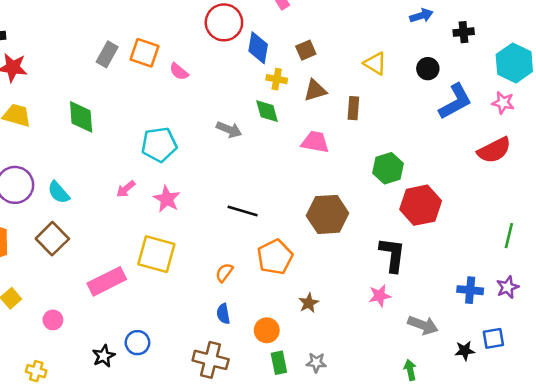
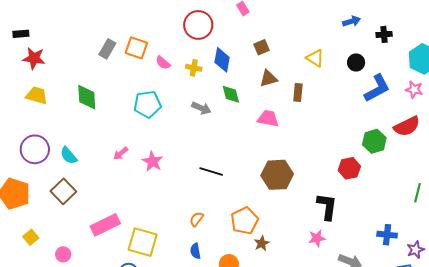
blue diamond: (258, 48) -> (222, 60), moved
yellow cross: (277, 79) -> (194, 68), moved
cyan pentagon: (159, 145) -> (147, 104), moved
green hexagon: (388, 168) -> (374, 141), moved
red hexagon: (421, 205) -> (349, 168), size x0.7
yellow square: (156, 254) -> (143, 242), moved
orange pentagon: (275, 257) -> (244, 221), moved
purple star: (508, 287) -> (416, 250), moved

